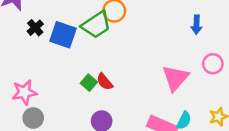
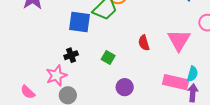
black cross: (35, 28) -> (71, 55), moved, turned 32
red semicircle: (105, 82) -> (144, 43), moved, turned 35

